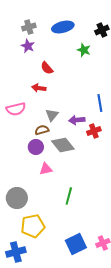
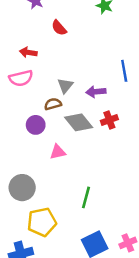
red arrow: (39, 88) -> (28, 52), moved
red cross: (94, 131) -> (109, 120), moved
purple circle: (36, 147) -> (36, 125), moved
green line: (69, 196) -> (86, 197), moved

